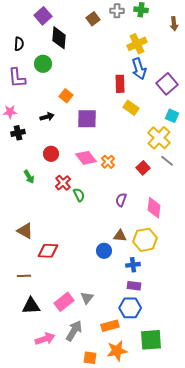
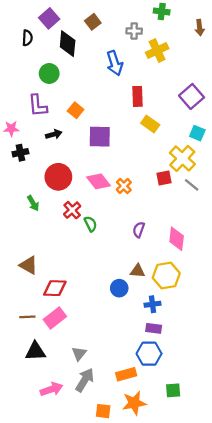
gray cross: (117, 11) -> (134, 31), moved
brown square: (93, 19) -> (93, 22), moved
black semicircle: (19, 44) -> (27, 38), moved
blue arrow: (139, 69) -> (115, 63), moved
purple L-shape: (17, 78) -> (38, 106), moved
red circle: (51, 154) -> (58, 177), size x1.5
red square: (143, 168) -> (164, 178), moved, turned 32
gray triangle: (87, 298) -> (79, 354), moved
pink rectangle: (64, 302) -> (55, 318), moved
green square: (151, 340) -> (173, 390), size x0.6

